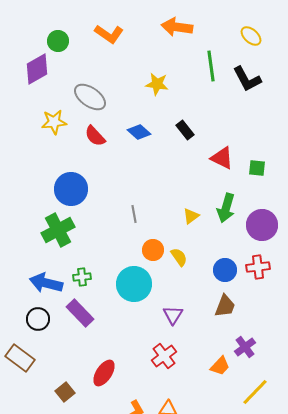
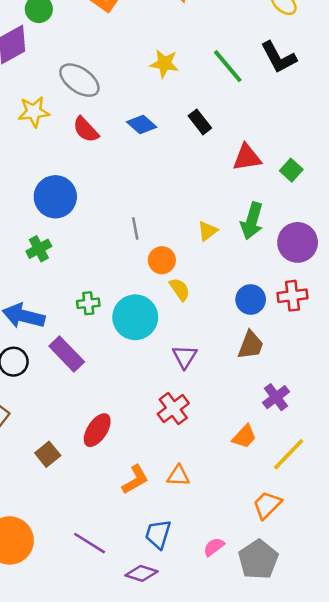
green line: (211, 66) -> (228, 66), moved, turned -32
red triangle: (222, 158) -> (247, 157), turned -35
green square: (257, 168) -> (291, 170), turned 36
green cross: (58, 230) -> (39, 249), size x0.6
orange circle: (153, 250) -> (162, 260), moved
yellow semicircle: (179, 257) -> (180, 289), moved
green cross: (82, 277) -> (88, 303), moved
orange trapezoid: (220, 366) -> (244, 436), moved

